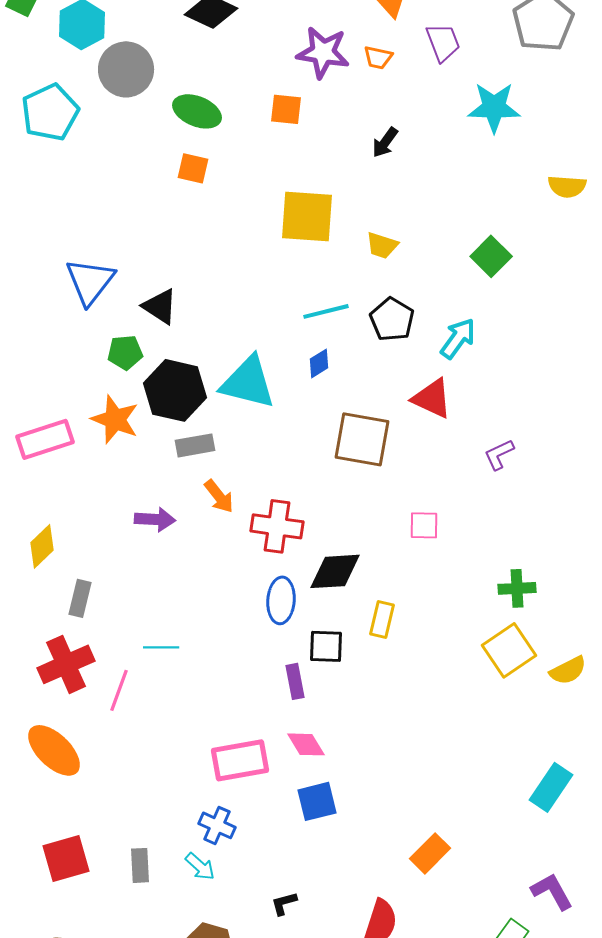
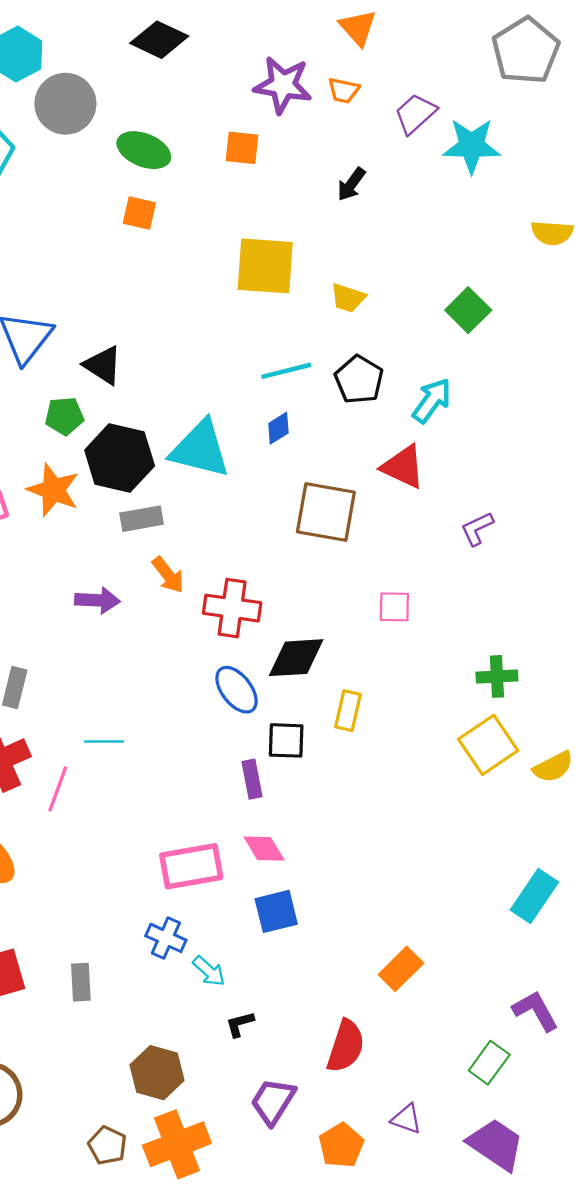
purple trapezoid: (443, 42) -> (415, 114), moved, turned -111
blue ellipse: (281, 600) -> (237, 690), turned -42
cyan arrow: (200, 866) -> (209, 971), moved

